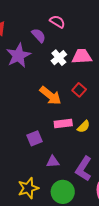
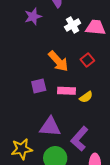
purple star: (18, 55) -> (33, 17), size x0.7
purple square: (34, 138) -> (39, 86), moved
purple triangle: (53, 162) -> (50, 127), size x1.6

